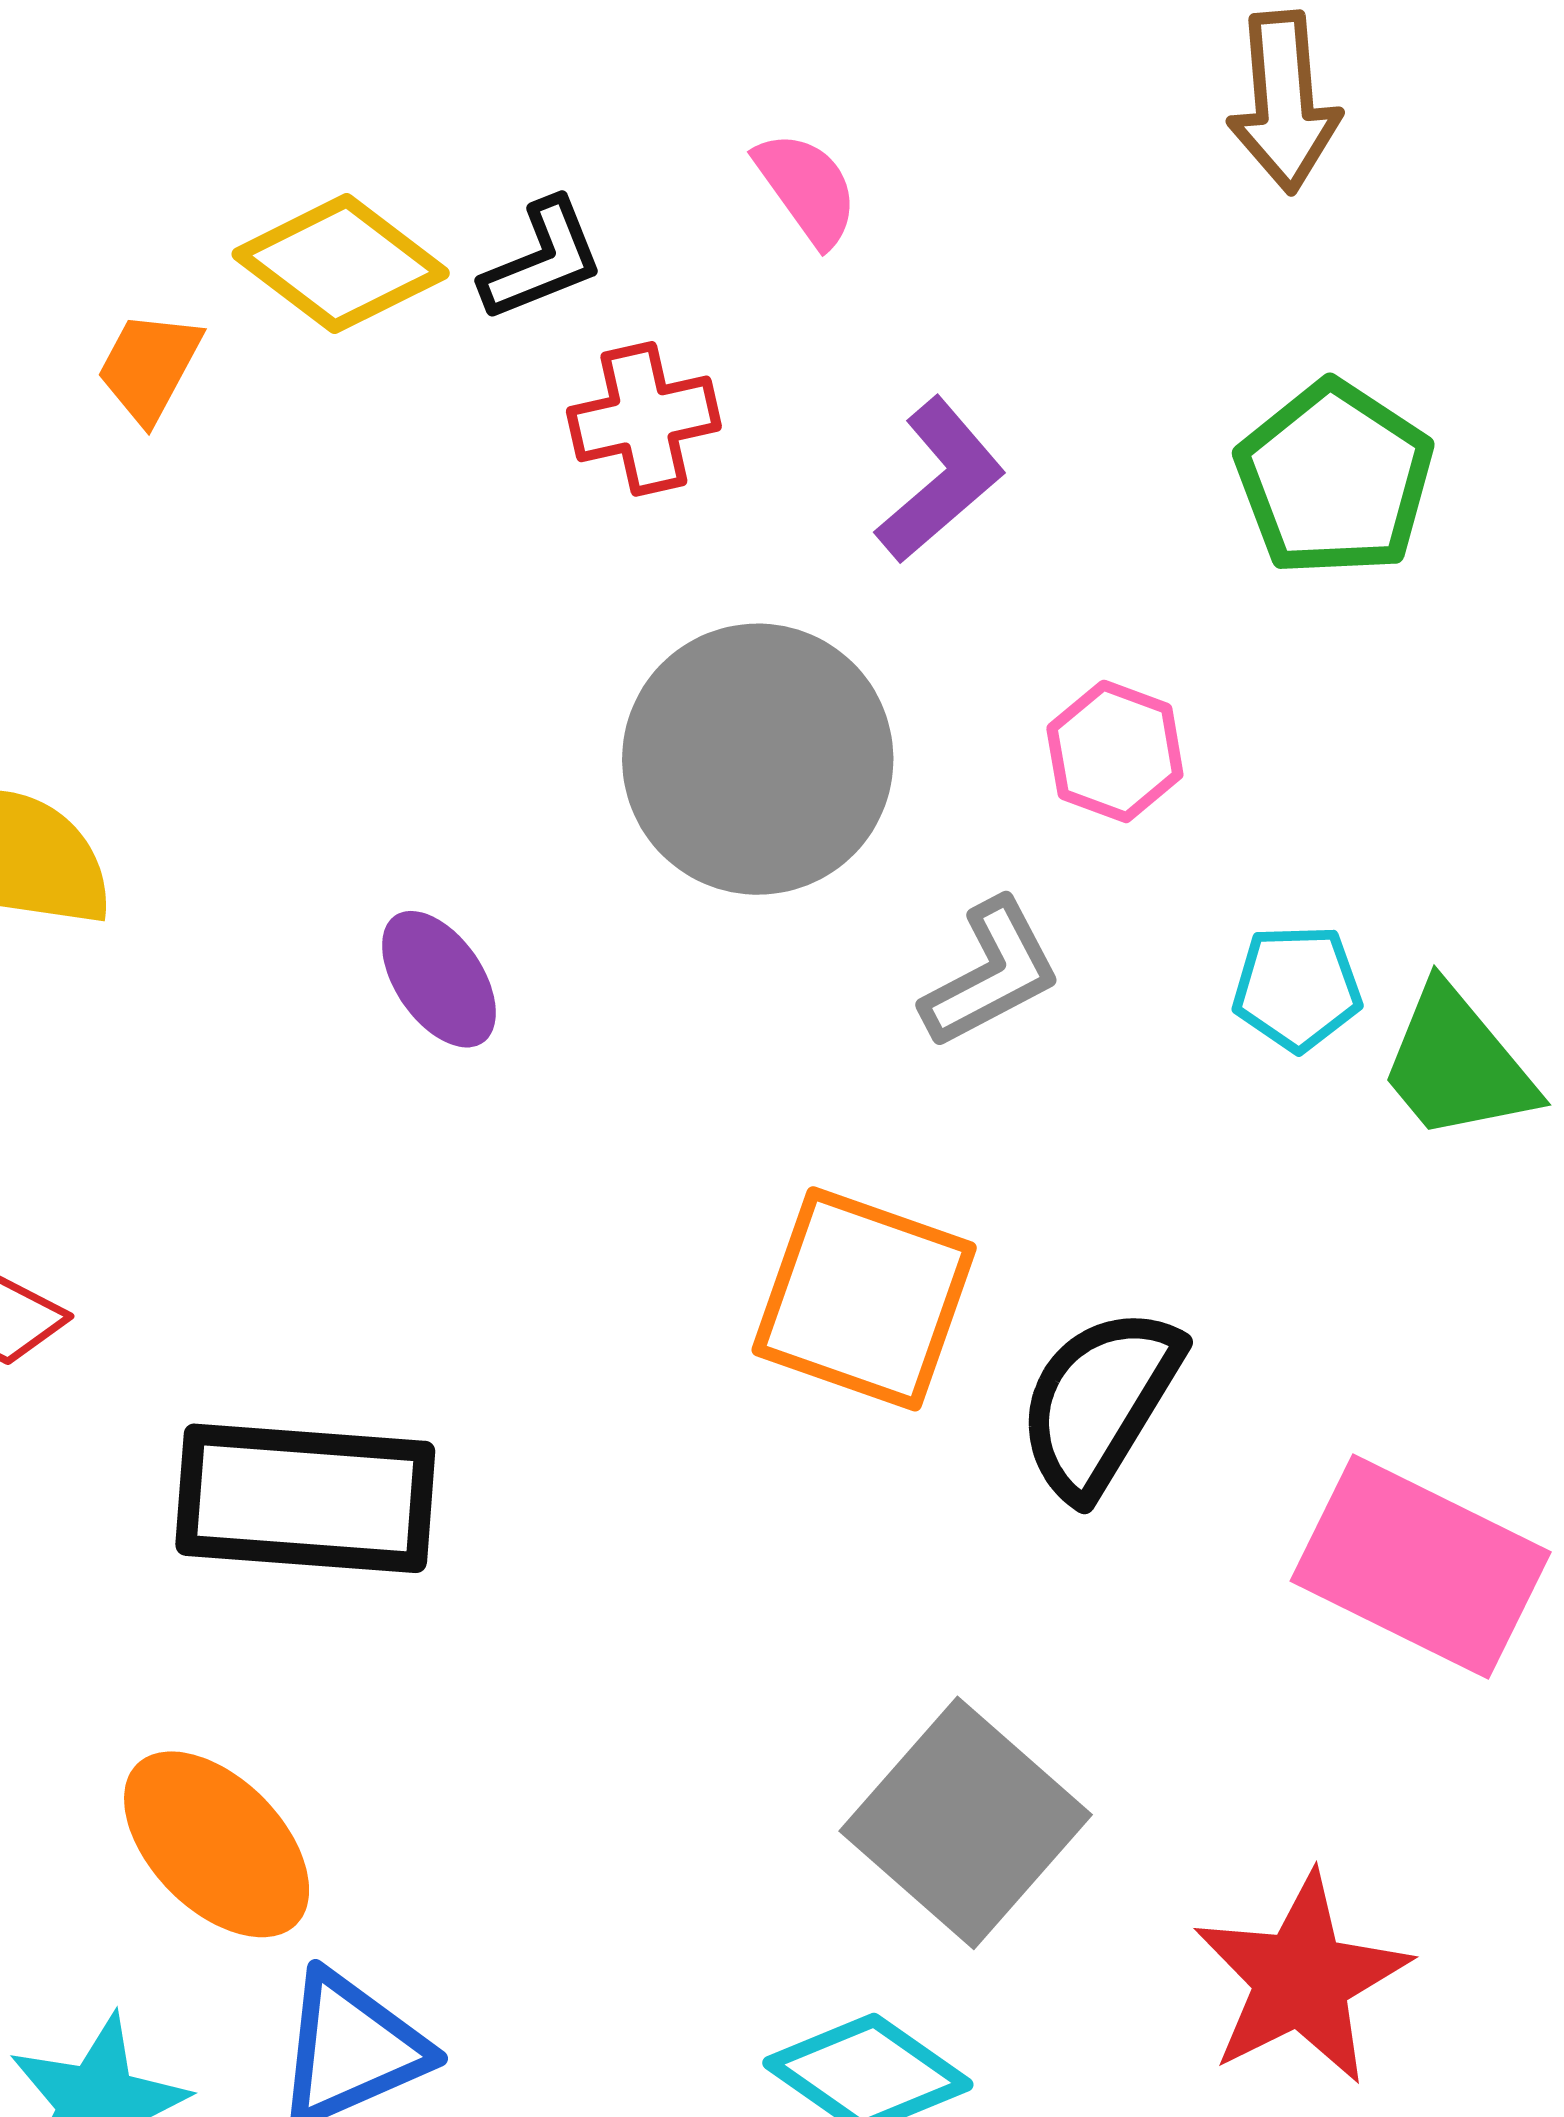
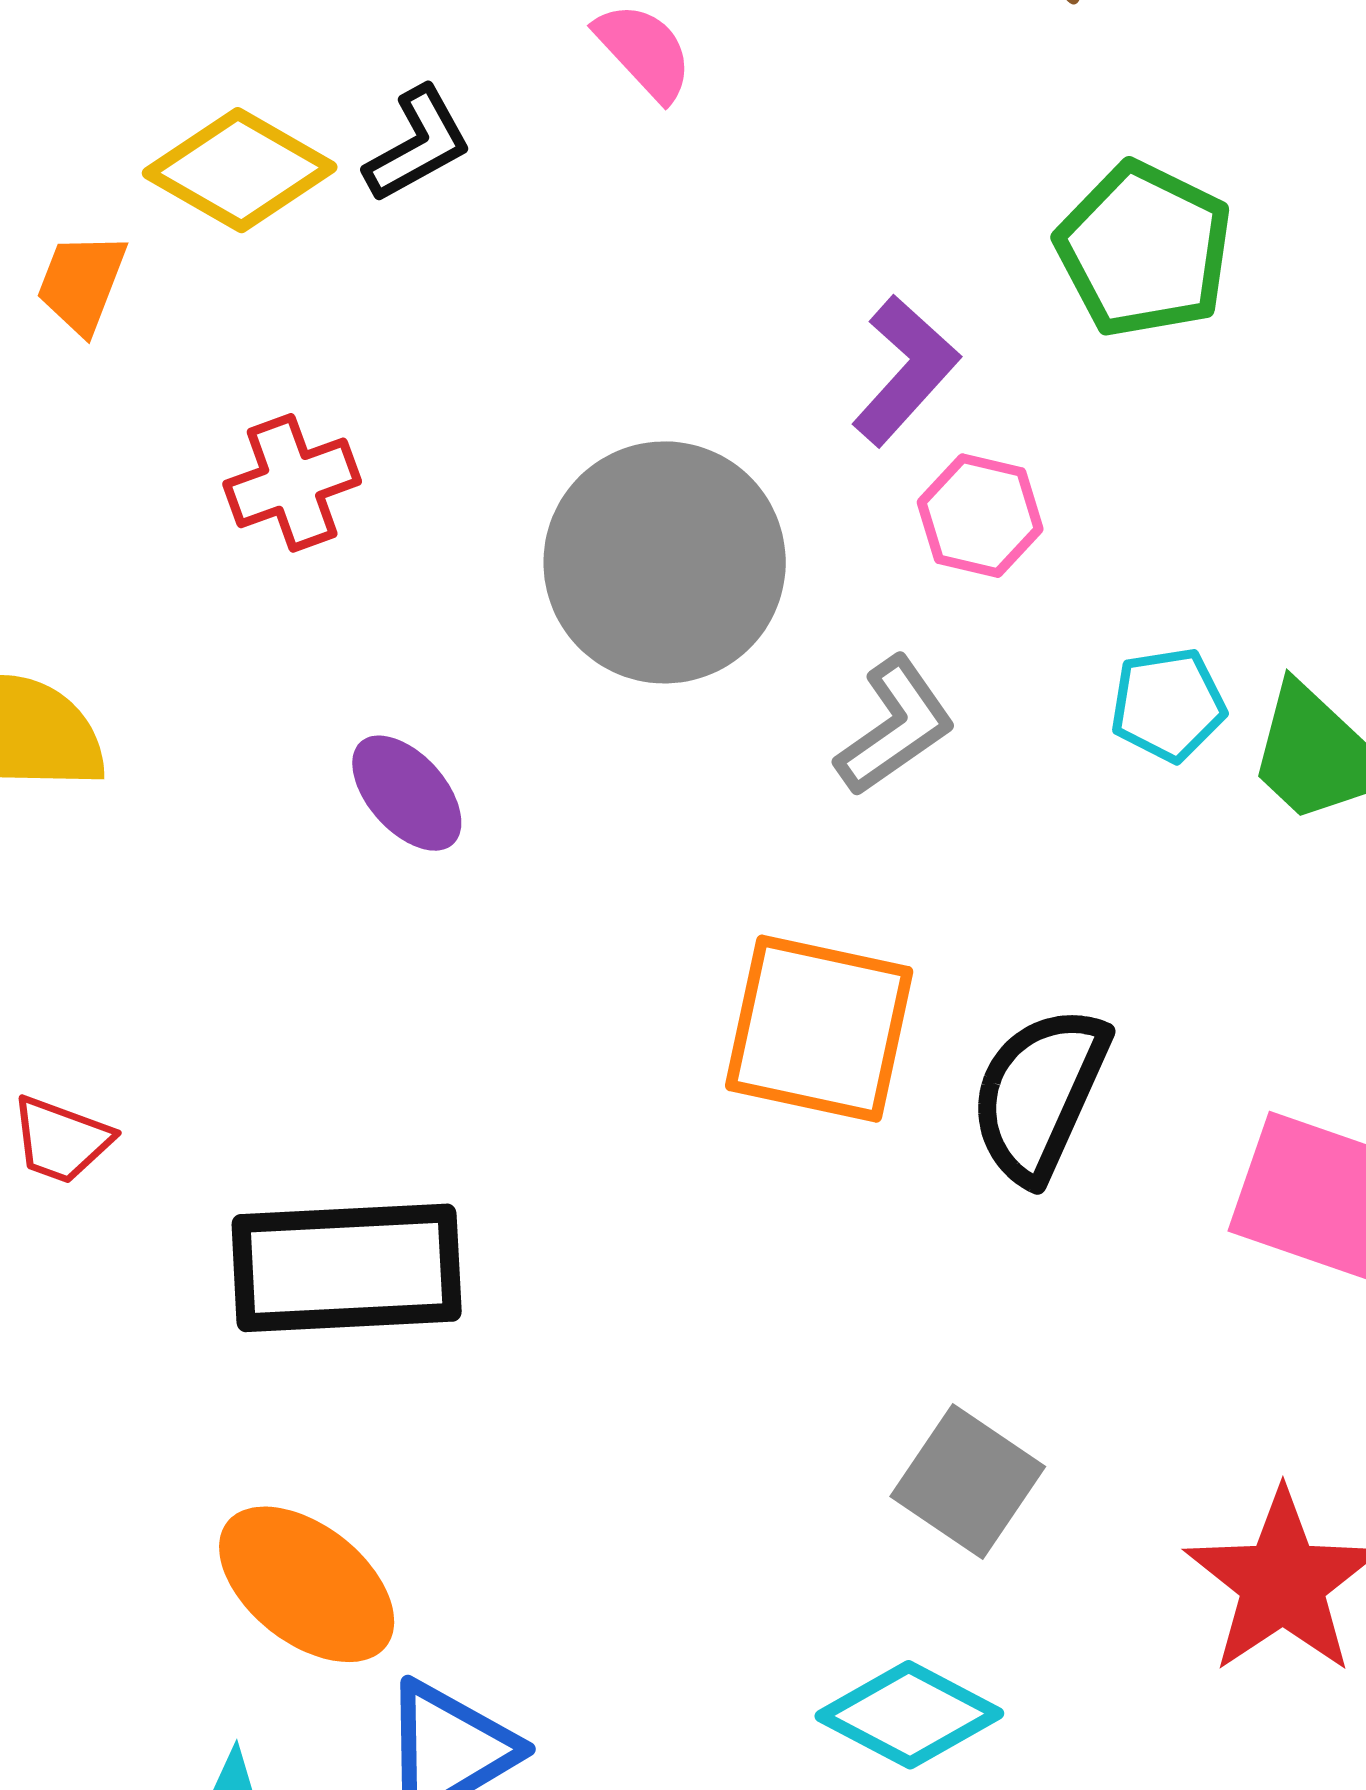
red cross: (644, 419) -> (292, 483), moved
purple L-shape: (940, 480) -> (905, 371), moved
gray square: (966, 1823) -> (968, 1481), size x0.7

